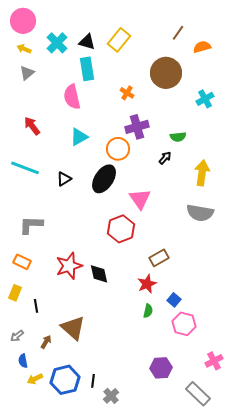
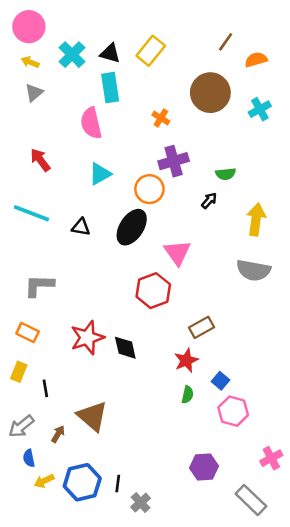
cyan cross: (205, 99) -> (260, 109), moved
black triangle: (64, 179) -> (81, 227), turned 42
gray arrow: (17, 336) -> (21, 426), size x1.5

